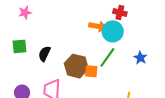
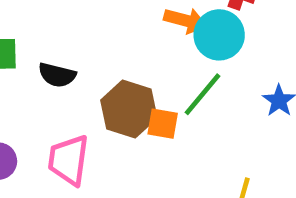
black semicircle: (44, 54) -> (57, 75), turned -105

